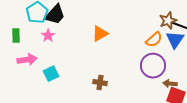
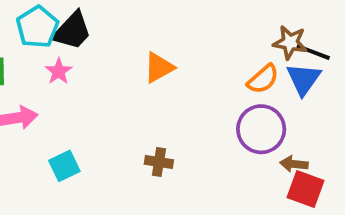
brown star: (168, 21) -> (290, 42), turned 30
cyan square: (51, 74) -> (64, 166), moved

